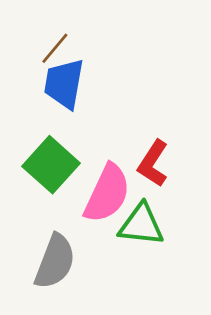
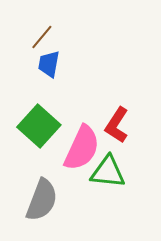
blue trapezoid: (64, 84) -> (49, 64), size x0.7

